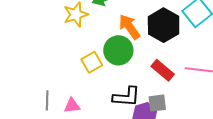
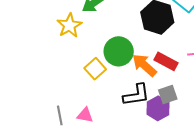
orange arrow: (129, 27) -> (144, 65), moved
pink triangle: (72, 106) -> (85, 115), turned 30

